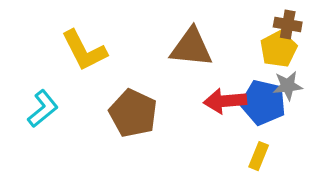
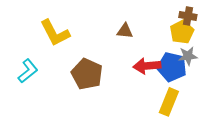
brown triangle: (191, 47) -> (125, 31), size x0.6
yellow rectangle: (259, 156) -> (169, 102), size x1.5

